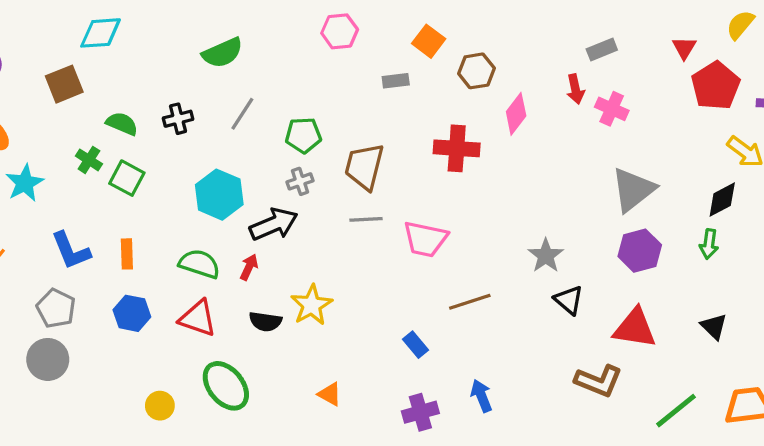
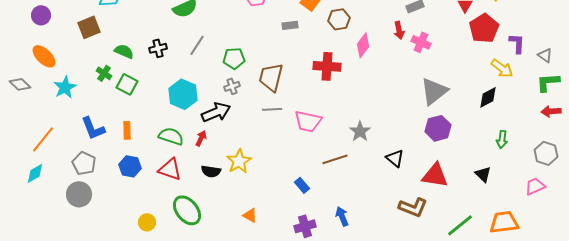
green arrow: (709, 244) -> (502, 139), moved
gray star: (546, 256) -> (360, 131), moved

